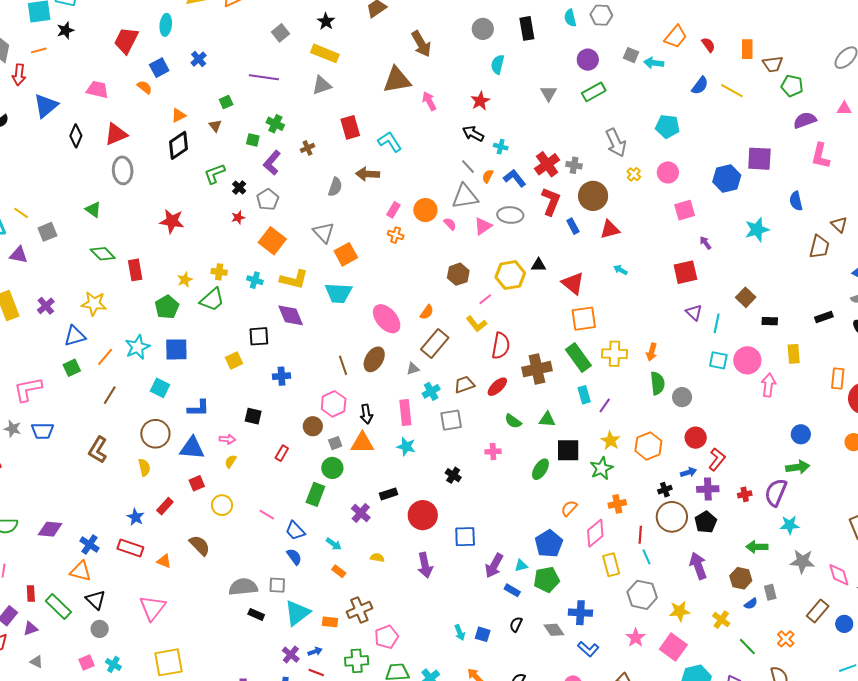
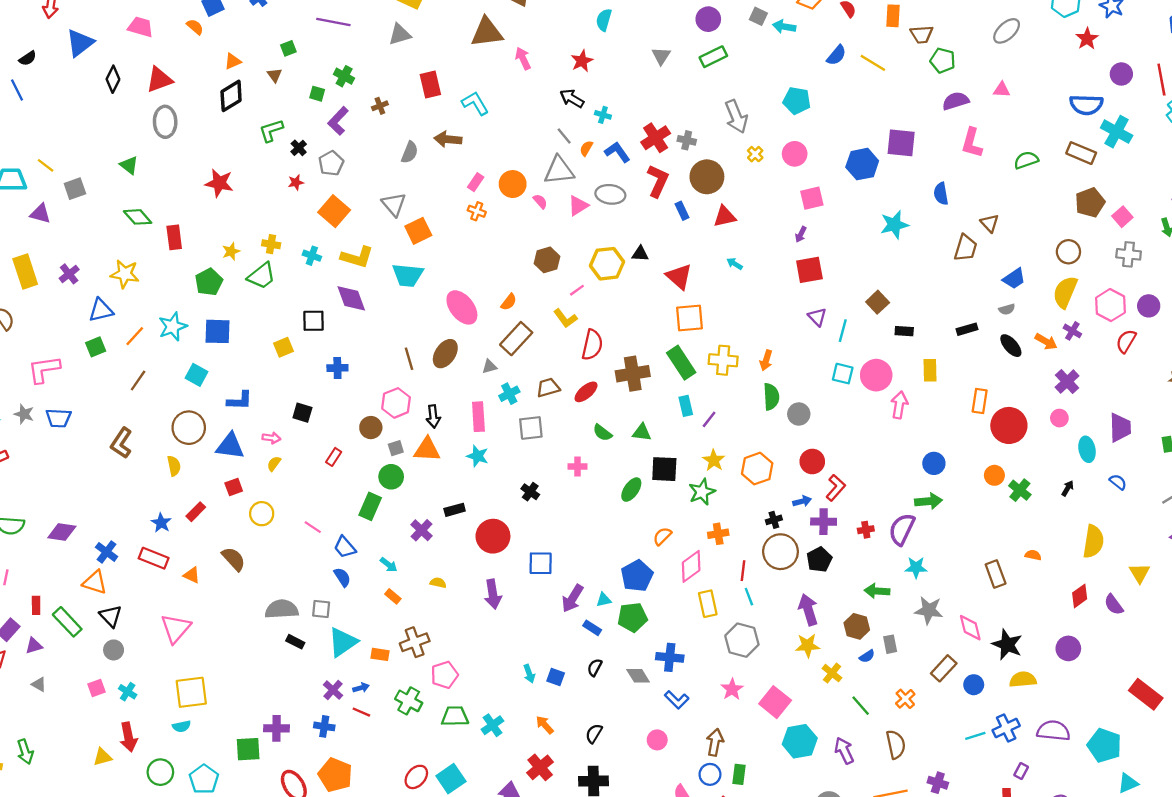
purple arrow: (705, 243) -> (801, 234), moved, turned -120
yellow star: (680, 611) -> (808, 646), moved
green cross: (357, 661) -> (409, 701), turned 30

